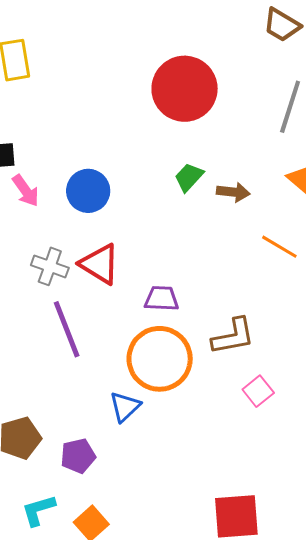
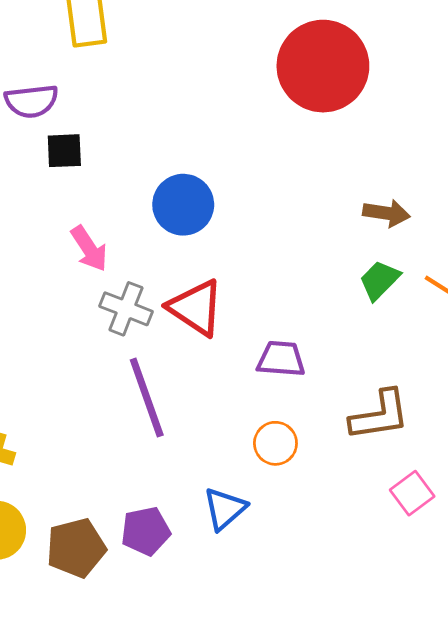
green trapezoid: (189, 177) -> (380, 280), moved
pink arrow: (26, 191) -> (89, 249), moved
orange circle: (160, 359) -> (275, 443), size x0.5
purple pentagon: (78, 456) -> (146, 531), moved

